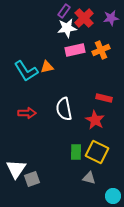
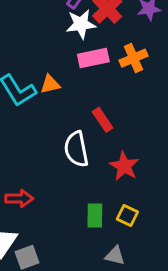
red rectangle: (104, 98) -> (103, 120), moved, turned 42
red arrow: (27, 113) -> (19, 199), moved
yellow square: (97, 152) -> (127, 215), size x0.6

